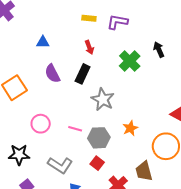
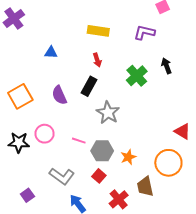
yellow rectangle: (89, 18) -> (98, 31), size x1.5
purple L-shape: (117, 22) -> (144, 32), moved
purple semicircle: (52, 74) -> (59, 95), moved
orange star: (130, 128) -> (128, 157), moved
black star: (19, 155) -> (19, 142), moved

